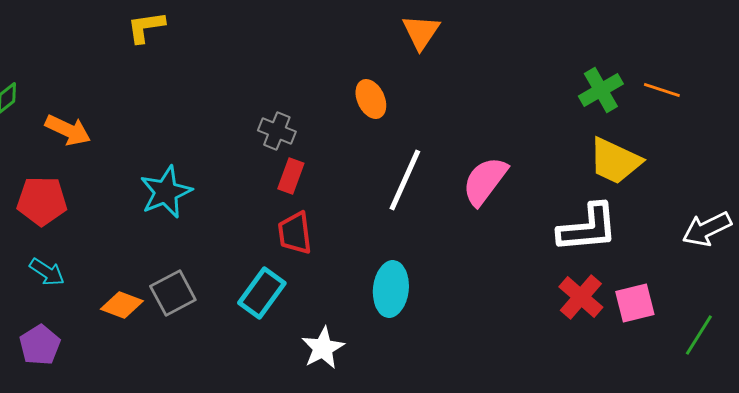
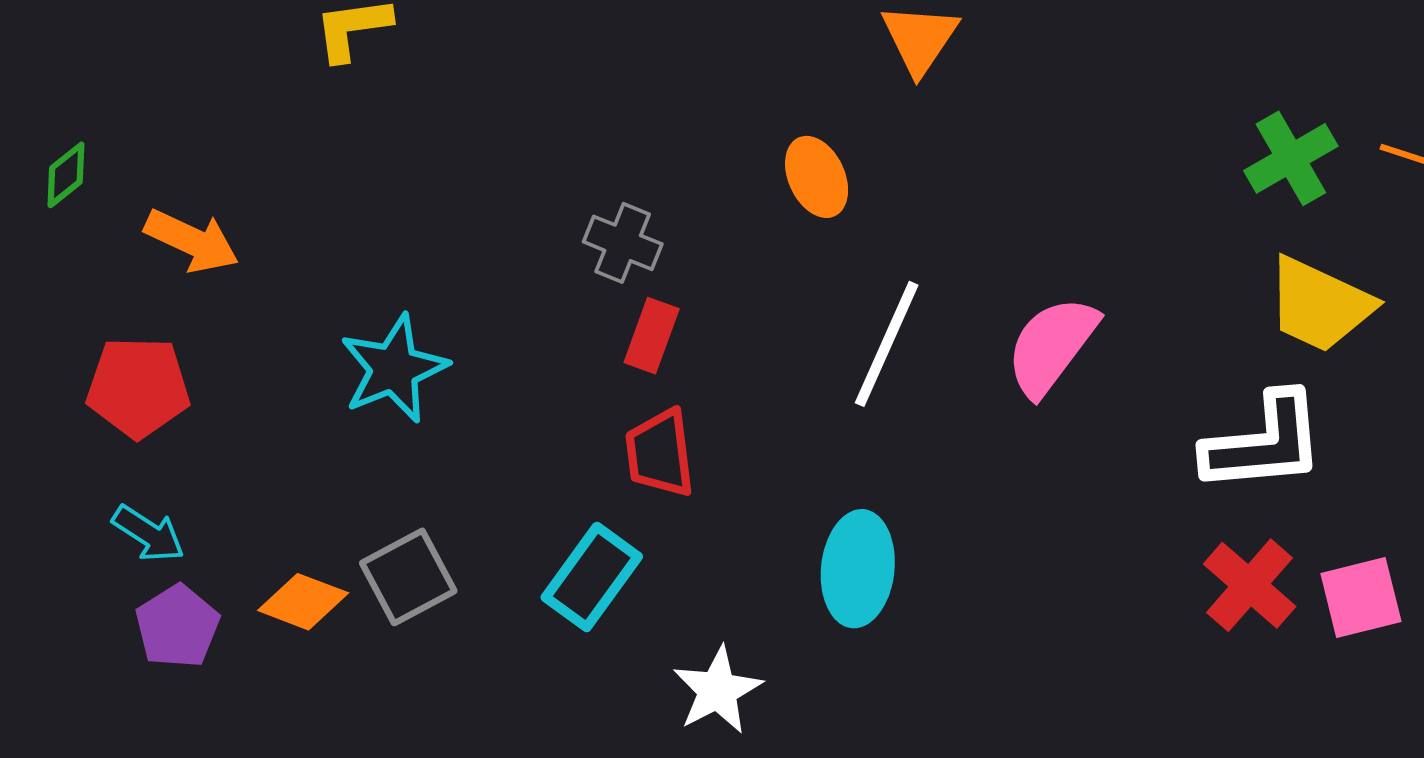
purple pentagon: (40, 345) -> (177, 626), moved

